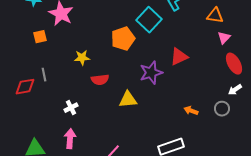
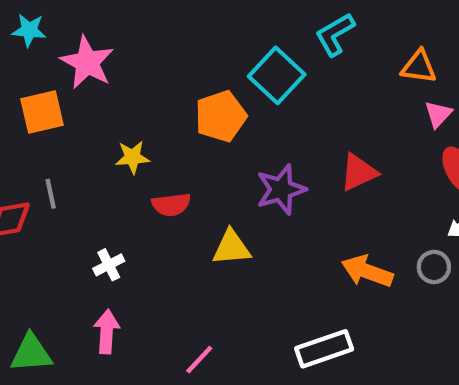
orange square: (40, 37) -> (42, 112), size x1.5
red triangle: (179, 57) -> (359, 172), moved
orange arrow: (191, 111) -> (367, 271), size x1.6

